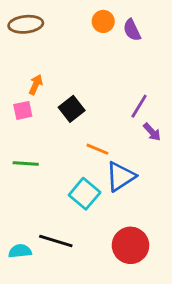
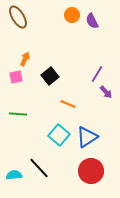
brown ellipse: (26, 24) -> (18, 17), turned 65
blue triangle: (120, 176) -> (87, 137), moved
black line: (56, 241) -> (39, 168), turned 30

